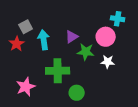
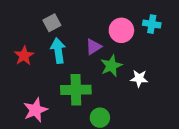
gray square: (26, 27) -> (52, 23), moved
pink circle: (106, 37) -> (121, 30), moved
green star: (86, 52) -> (111, 66), turned -30

